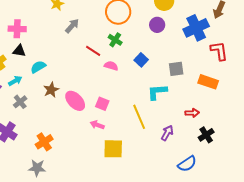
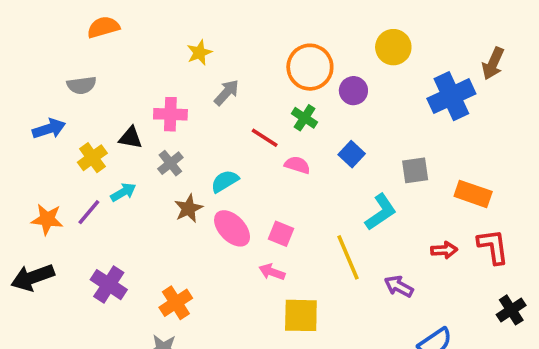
purple circle: (157, 25) -> (353, 91), moved
pink cross: (17, 29) -> (170, 114), moved
red L-shape: (219, 51) -> (493, 247), moved
cyan semicircle: (38, 67) -> (225, 181), moved
cyan L-shape: (157, 92) -> (381, 212), turned 150
gray cross: (20, 102) -> (170, 163), moved
purple arrow: (167, 133) -> (399, 286), turned -91
black cross: (206, 135) -> (511, 310), moved

